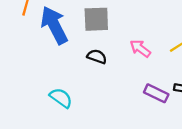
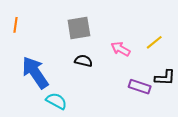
blue arrow: (54, 25) -> (35, 73), moved

